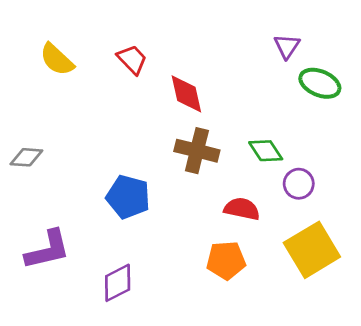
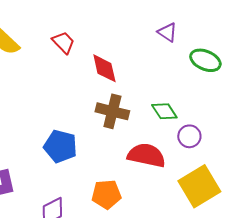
purple triangle: (287, 46) -> (167, 32), moved, turned -30
red semicircle: (242, 209) -> (146, 155), size x1.4
orange pentagon: (226, 260) -> (106, 194), moved

